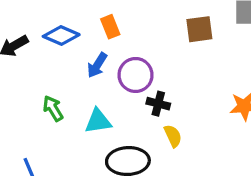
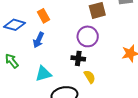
purple circle: (136, 75) -> (88, 36), moved
green arrow: (53, 108) -> (12, 61), moved

